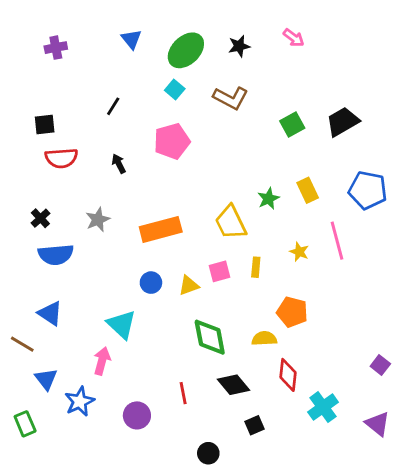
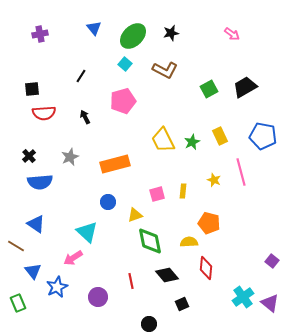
pink arrow: (294, 38) -> (232, 34), moved
yellow trapezoid: (231, 222) -> (163, 140), moved
yellow triangle: (189, 285) -> (135, 215), moved
pink arrow: (102, 361) -> (73, 258), turned -138
cyan cross: (323, 407) -> (243, 297), moved

